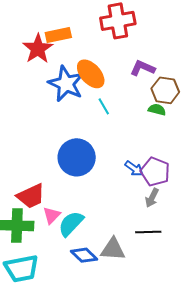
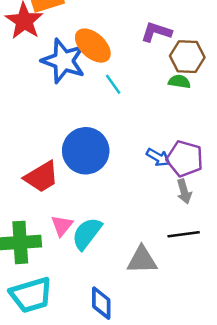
red trapezoid: (31, 196) -> (41, 177), moved
gray arrow: (152, 198) -> (184, 191), turned -36
blue diamond: (84, 255) -> (101, 303), moved, turned 52

